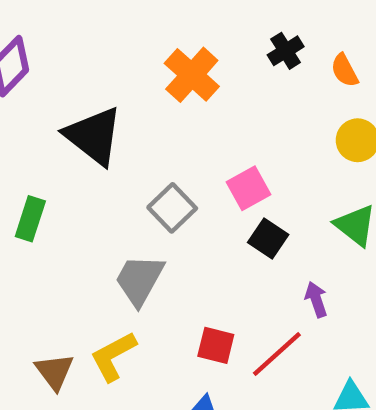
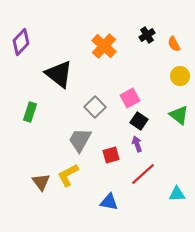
purple arrow: (316, 300) -> (137, 144), moved
red square: (216, 345) -> (111, 155), moved, turned -30

